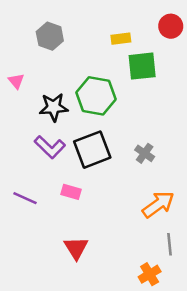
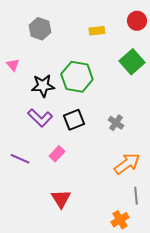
green square: (142, 66) -> (132, 62), moved, turned -35
black square: (92, 150) -> (74, 120), size x0.7
pink rectangle: (71, 192) -> (57, 154), turned -63

